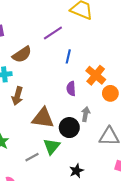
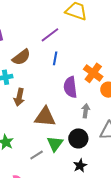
blue line: (68, 56) -> (55, 58), moved
purple semicircle: (71, 89) -> (70, 87), size x1.5
black circle: (69, 128) -> (78, 138), moved

